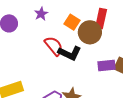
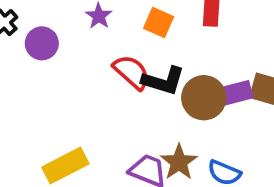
brown circle: (90, 32) -> (204, 98), moved

